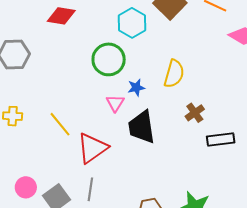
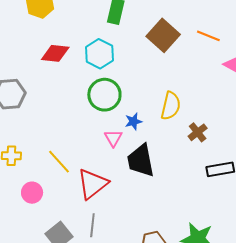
cyan hexagon: (132, 23) -> (99, 54), moved
brown cross: (195, 113) -> (198, 132), moved
pink circle: (26, 187) -> (32, 193), moved

